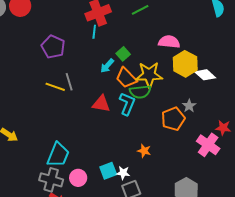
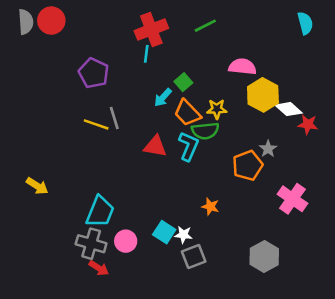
yellow star: (149, 75) -> (217, 109), size x0.6
red star: (223, 128) -> (308, 124), moved
cyan square: (108, 171) -> (164, 232), turned -36

